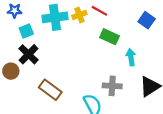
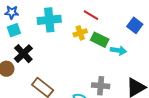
yellow cross: (79, 15) -> (80, 33), moved
cyan square: (26, 31) -> (14, 30), moved
cyan arrow: (131, 57) -> (118, 50), moved, turned 105

